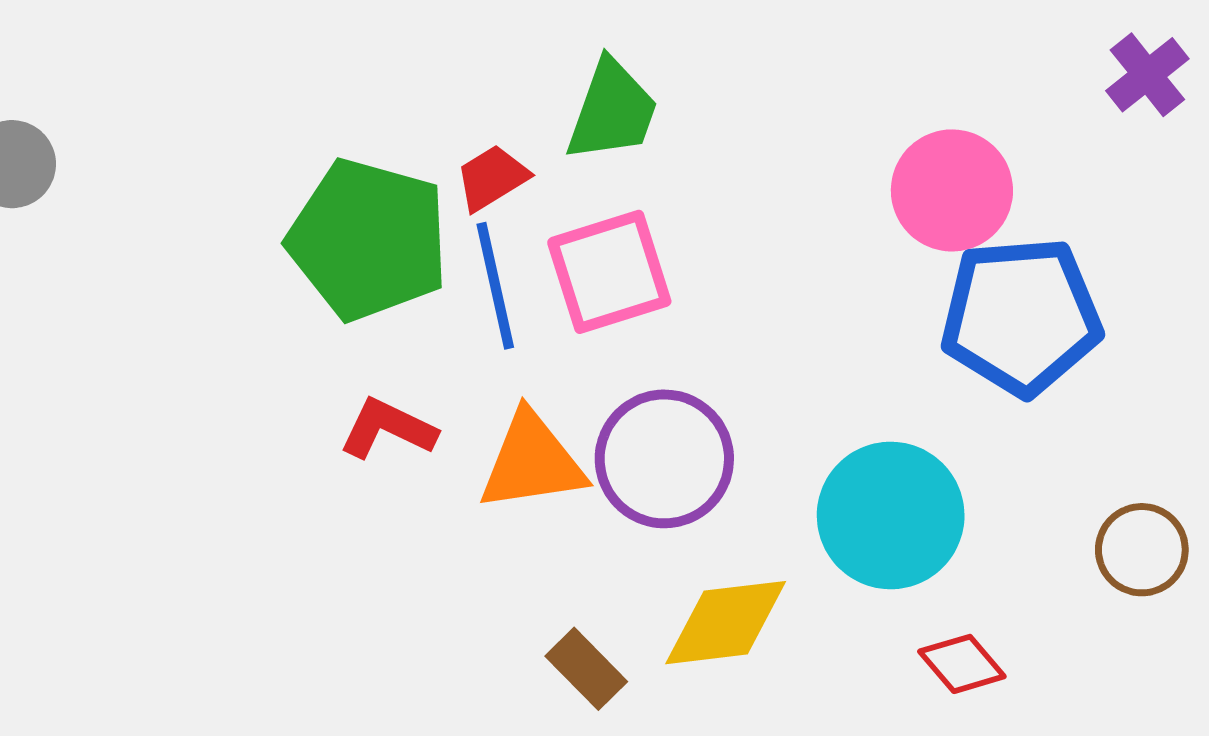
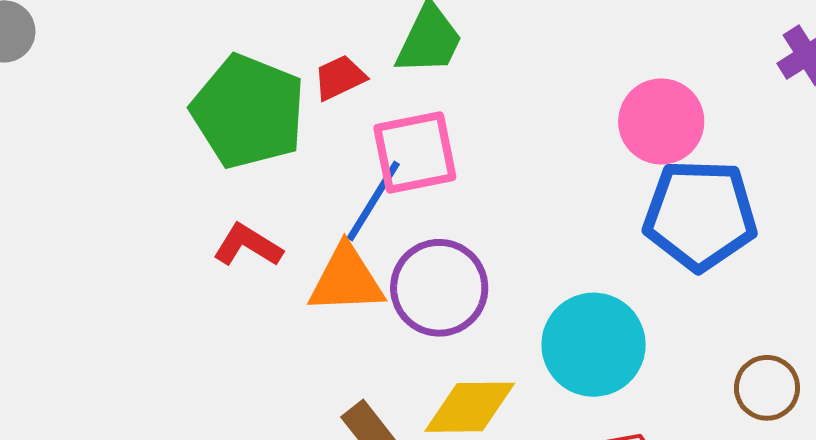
blue line: (495, 286) -> (373, 201), moved, turned 38

